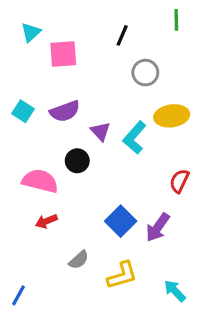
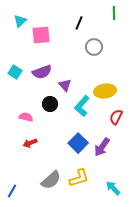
yellow ellipse: (172, 116) -> (105, 91), moved
cyan L-shape: (135, 138) -> (82, 106), moved
pink semicircle: (40, 181) -> (26, 117), size x0.6
gray semicircle: (79, 260) -> (51, 180), moved, size x1.5

